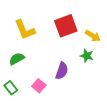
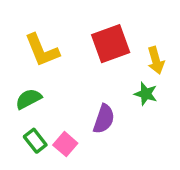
yellow arrow: (93, 36) -> (156, 60), turned 42
green rectangle: (11, 88) -> (35, 141), moved

